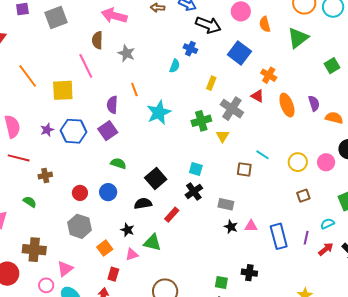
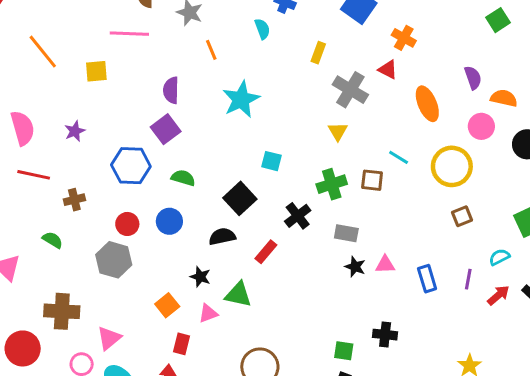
pink line: (86, 66) -> (129, 34), turned -60
cyan semicircle: (175, 66) -> (262, 29), turned -40
yellow square: (63, 90) -> (96, 71), size x0.7
orange line: (134, 90) -> (211, 50), moved
orange ellipse: (287, 105) -> (427, 104), moved
green cross: (201, 121) -> (332, 184), moved
blue hexagon: (74, 131) -> (131, 166), moved
yellow circle: (298, 162) -> (452, 166), size x1.4
pink circle: (326, 162) -> (481, 126), moved
cyan square: (196, 169) -> (271, 161), moved
gray hexagon: (79, 226) -> (114, 260), moved
blue rectangle: (279, 236) -> (427, 279), size x0.7

